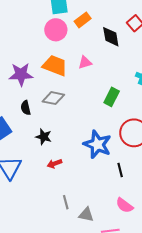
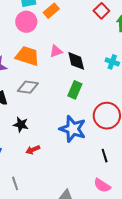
black diamond: (111, 37) -> (76, 61), moved
green rectangle: (112, 97) -> (75, 90), moved
black line: (120, 170) -> (105, 156), moved
gray line: (66, 202) -> (15, 183), moved

